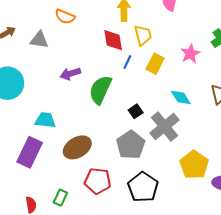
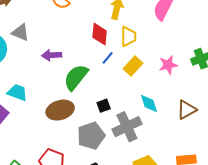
gray triangle: (39, 40) -> (20, 32), moved
brown ellipse: (77, 147) -> (60, 110), moved

